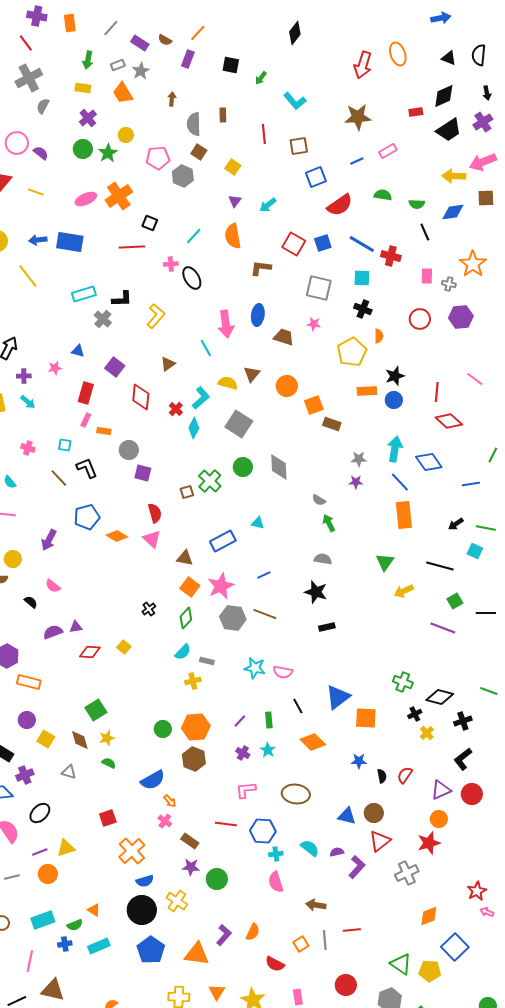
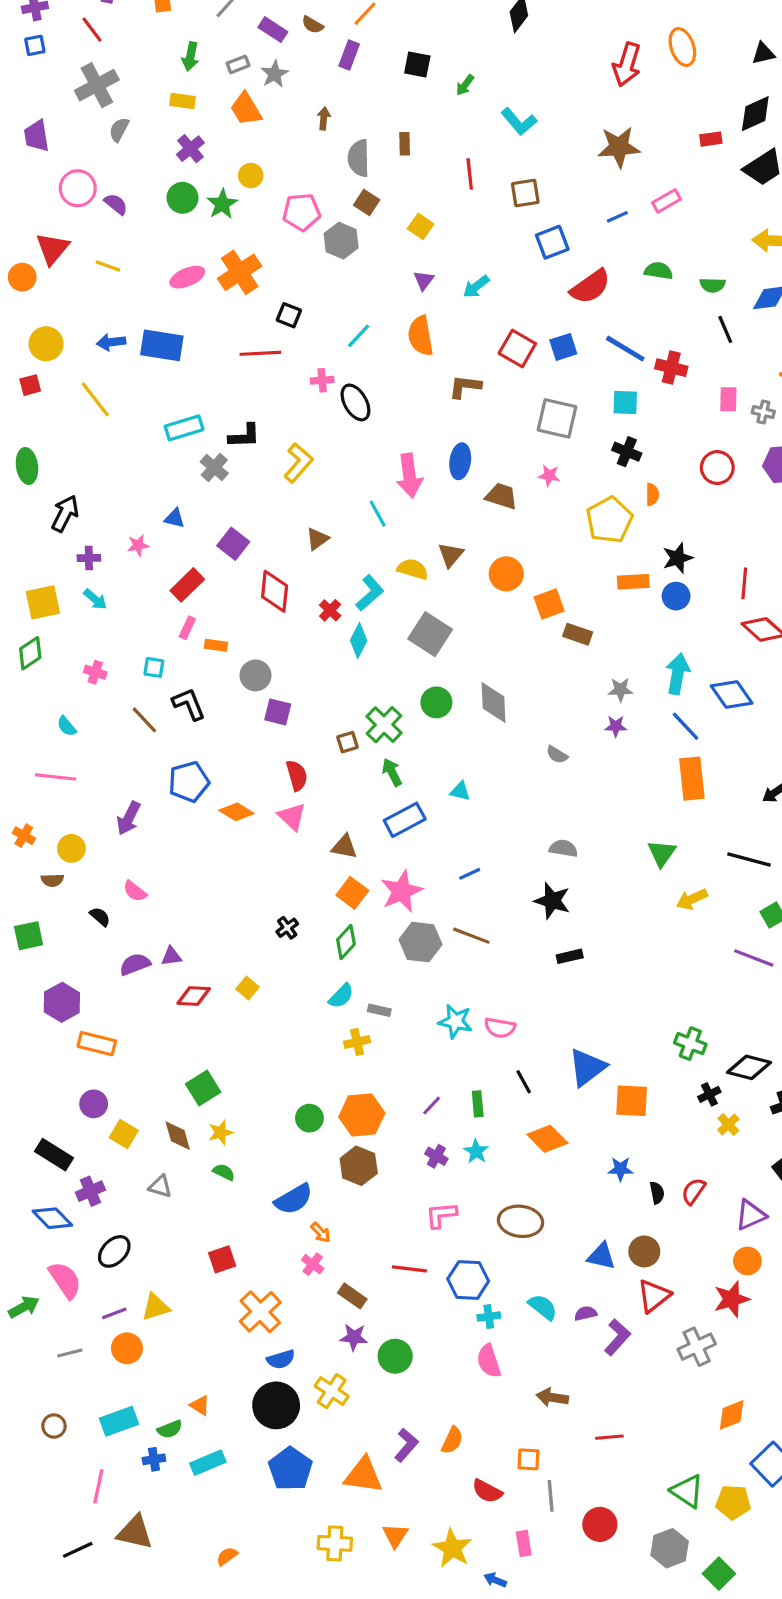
black triangle: (449, 58) -> (763, 53), turned -35
red rectangle: (86, 393) -> (187, 585), turned 30
green arrow: (329, 523) -> (392, 772), moved
gray line: (325, 940) -> (551, 1496), moved
orange square: (301, 944) -> (528, 1459), turned 35

